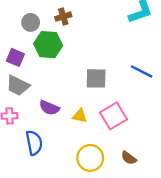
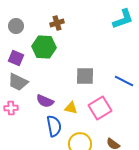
gray circle: (31, 22) -> (16, 26), moved
blue line: (142, 71) -> (124, 81), moved
blue semicircle: (34, 143) -> (54, 126), moved

